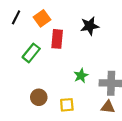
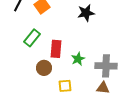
red rectangle: (57, 39) -> (56, 49), moved
brown circle: (39, 97) -> (44, 68), moved

